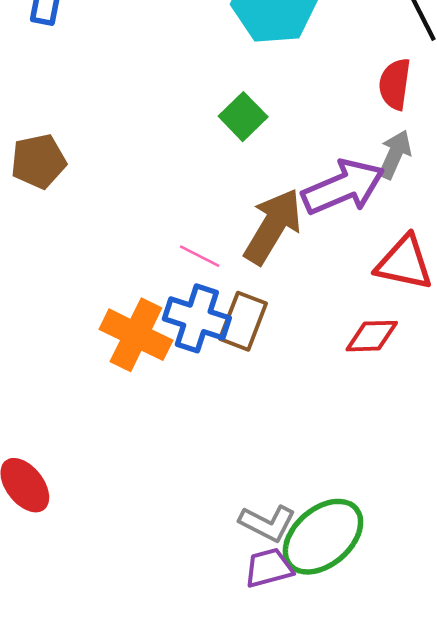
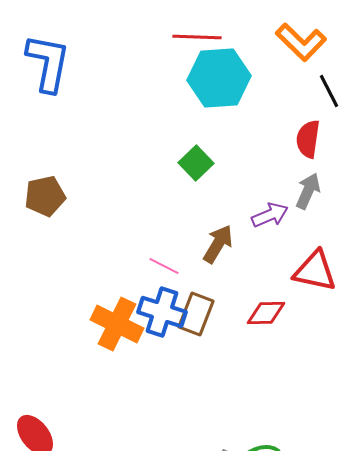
purple arrow: (343, 187) -> (270, 215), size x0.6
brown arrow: (273, 226) -> (218, 244), size x0.7
red diamond: (372, 336) -> (266, 313), moved

